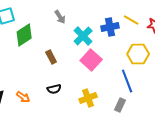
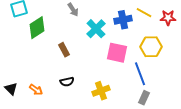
pink square: (91, 60) -> (117, 53), moved, turned -30
gray rectangle: (120, 105) -> (144, 98), moved

